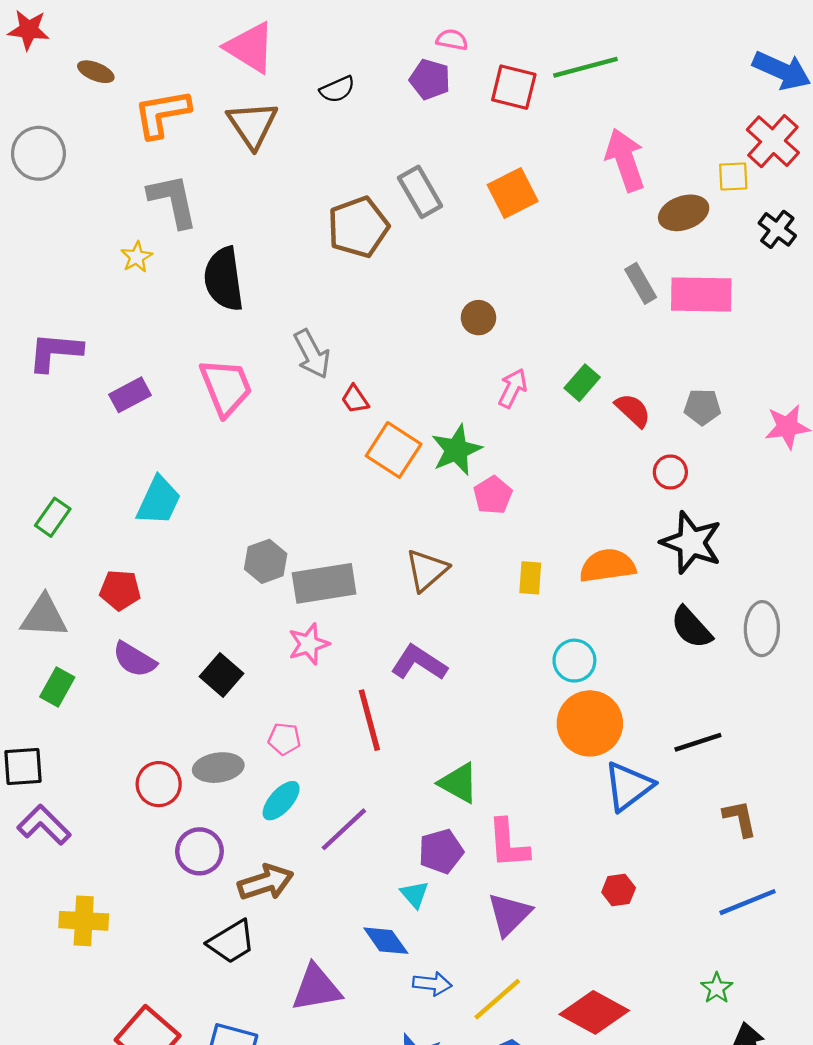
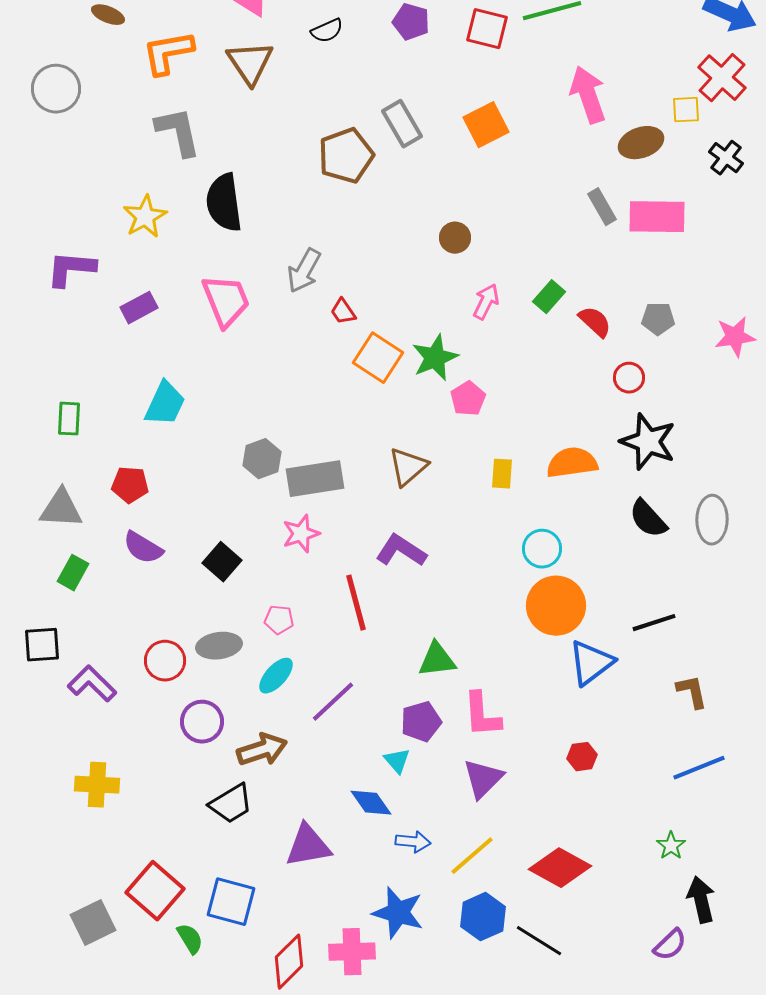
yellow star: (137, 257) -> (145, 217), moved, size x1.5
gray arrow: (312, 354) -> (304, 271), turned 57
green rectangle: (53, 517) -> (69, 419), turned -32
green triangle: (459, 783) -> (437, 660), turned -36
purple L-shape: (44, 825) -> (92, 684), moved

